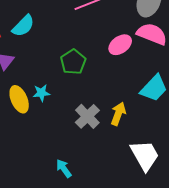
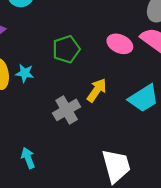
pink ellipse: (120, 45) -> (120, 44), turned 45
yellow arrow: (118, 114) -> (97, 90), moved

